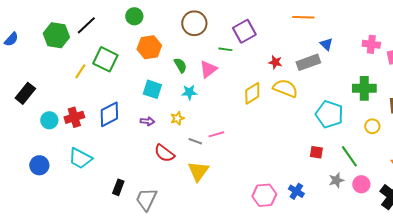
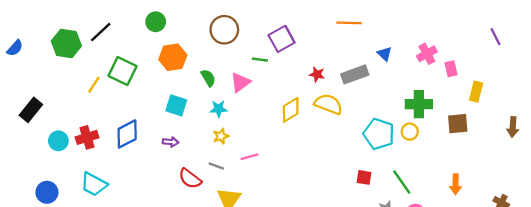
blue triangle: (326, 44) -> (385, 54), moved
pink cross: (371, 44) -> (427, 54), turned -36
yellow star: (177, 118) -> (221, 136), moved
yellow circle: (372, 126) -> (410, 132), moved
gray line: (195, 141) -> (216, 166), moved

